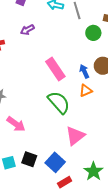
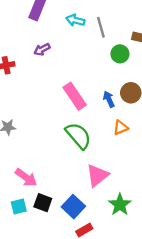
orange triangle: (86, 90) -> (121, 128), moved
pink arrow: (16, 124) -> (26, 177), moved
green star: (93, 171) -> (120, 205), moved

